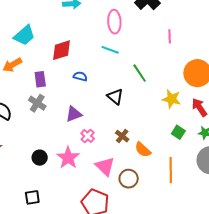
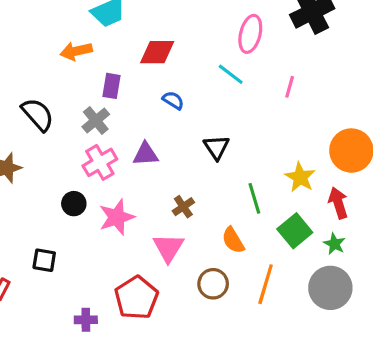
pink line: (170, 36) -> (290, 87), moved
green line: (140, 73) -> (254, 198), moved
green square: (178, 132) -> (295, 231), size x1.5
pink cross: (88, 136) -> (100, 162), moved, size x1.5
brown cross: (122, 136) -> (183, 207), moved
brown circle: (129, 179) -> (213, 284), moved

